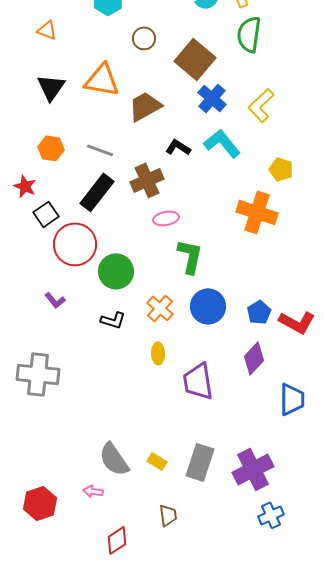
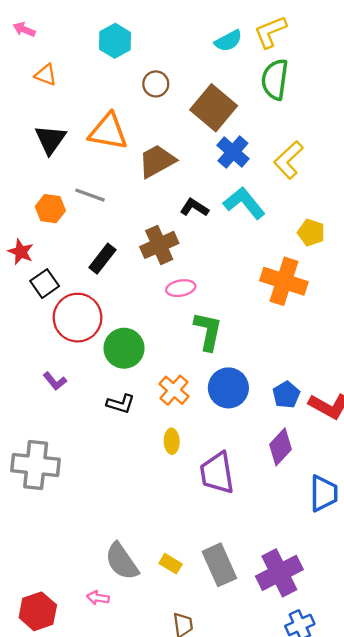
gray line: (100, 150) -> (90, 195), moved
black rectangle: (97, 192) -> (102, 259), size x0.7
gray rectangle: (200, 462) -> (219, 565), turned -42

